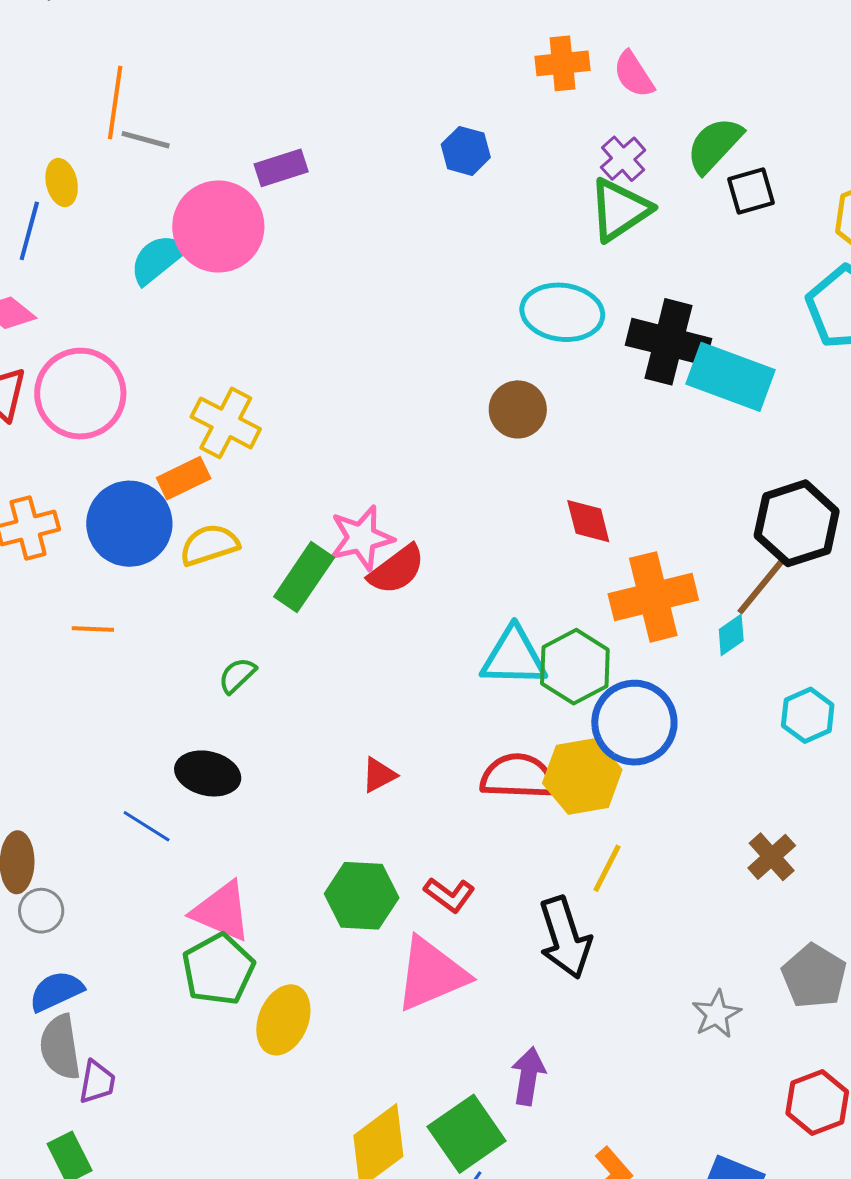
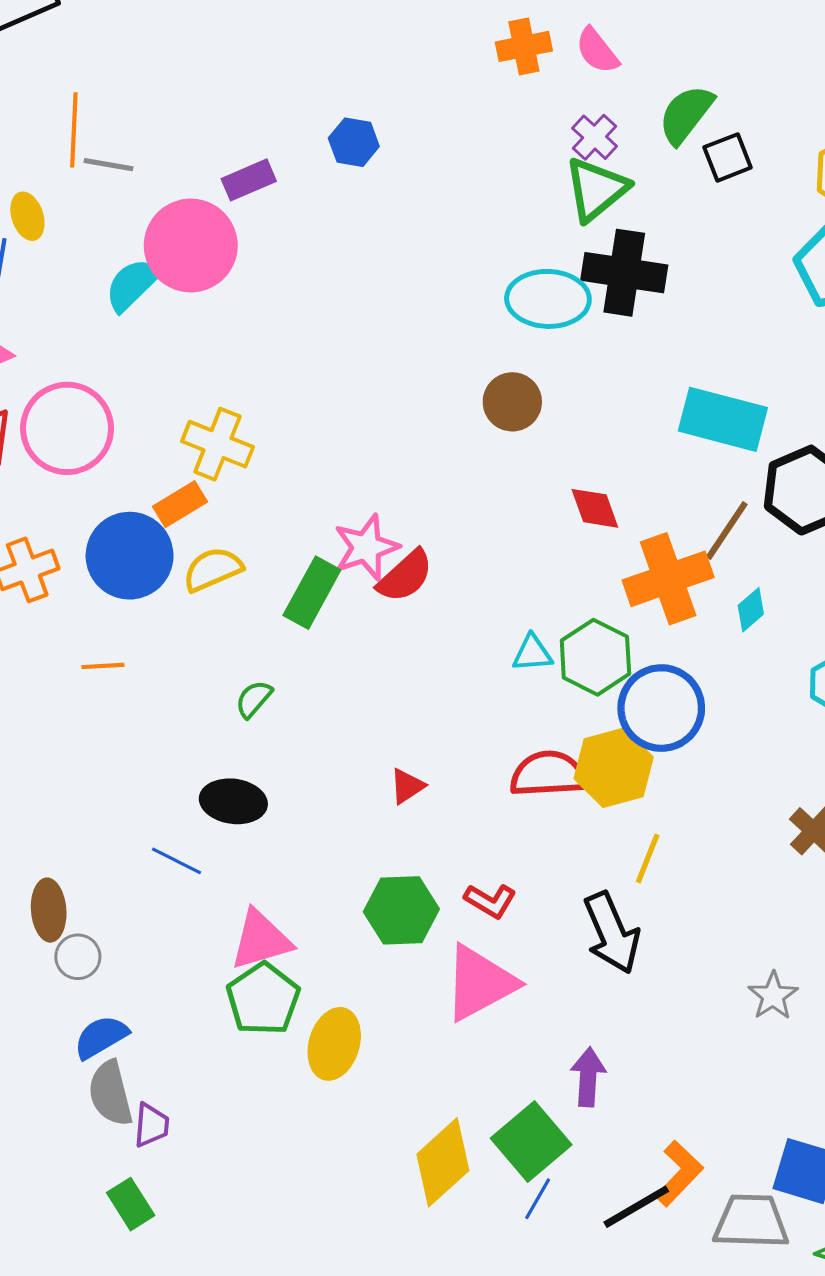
blue hexagon: (466, 151) -> (354, 142), moved
black cross: (668, 342) -> (624, 273), moved
cyan rectangle: (731, 377) -> (723, 419), moved
brown line: (760, 587) -> (727, 531), moved
cyan triangle: (514, 657) -> (532, 653), size x0.6
pink triangle: (222, 911) -> (261, 940), turned -34

